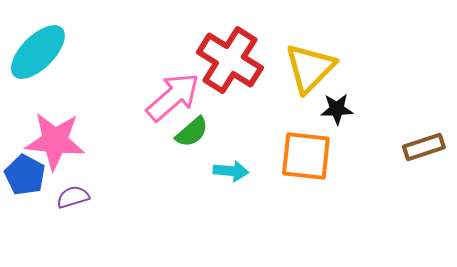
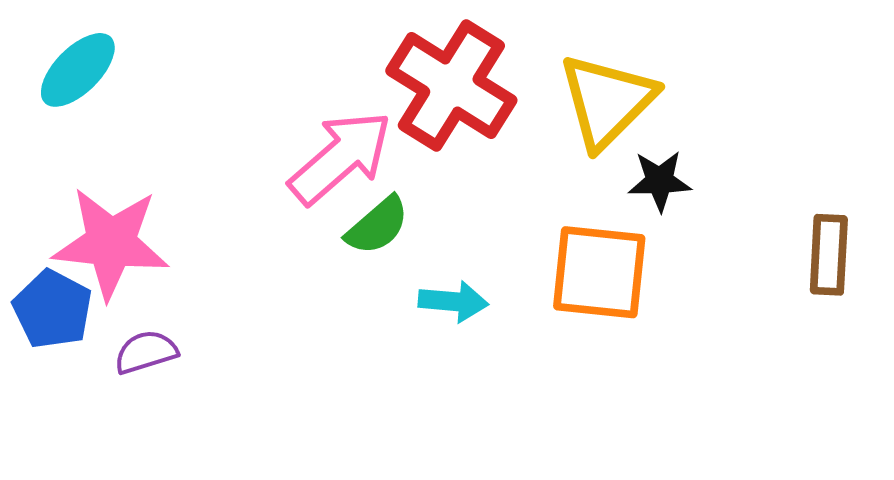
cyan ellipse: (38, 52) -> (78, 70), size x0.7
brown rectangle: (424, 147) -> (829, 255), turned -69

